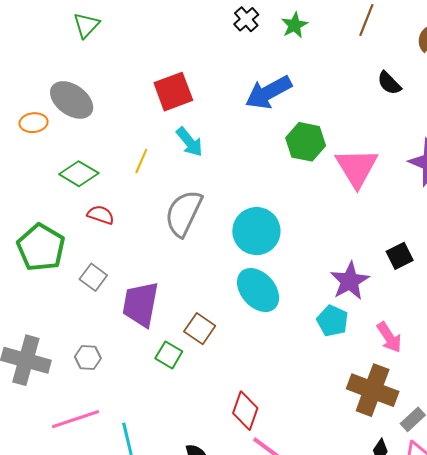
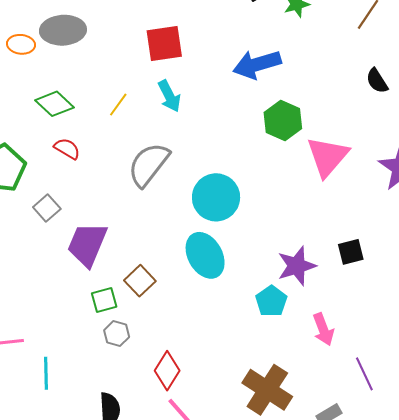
gray ellipse: (72, 100) -> (63, 30), turned -51
green square: (169, 355) -> (104, 300), turned 32
gray hexagon: (88, 358) -> (117, 334), moved
brown cross: (373, 390) -> (267, 390), moved

